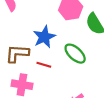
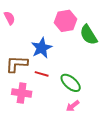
green ellipse: (75, 54) -> (71, 83), moved

